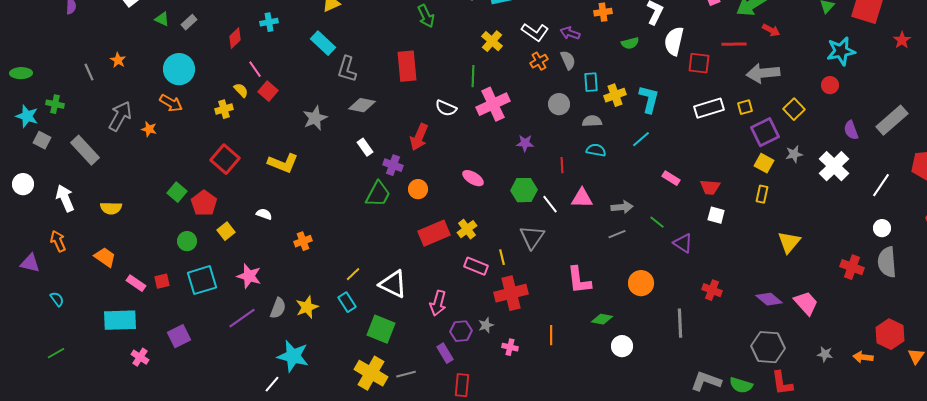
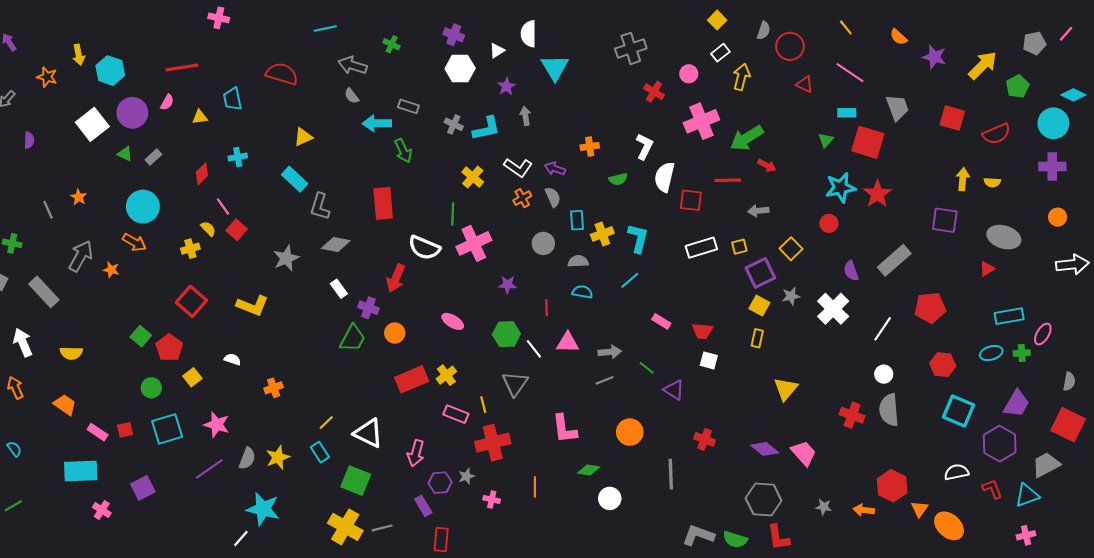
red star: (902, 40) -> (877, 194), moved, size x1.5
gray arrow: (763, 73) -> (758, 211), size x0.6
white semicircle: (446, 108) -> (424, 248), size x1.4

